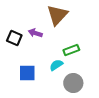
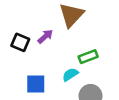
purple arrow: (35, 33) -> (45, 36), turned 120

